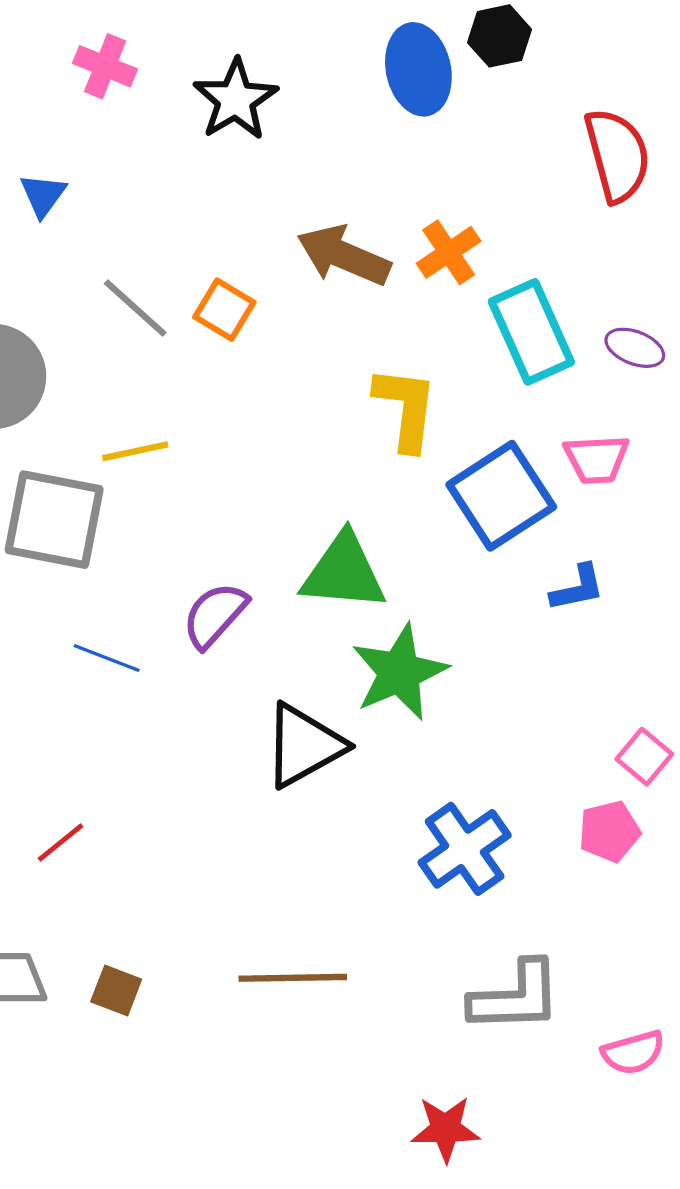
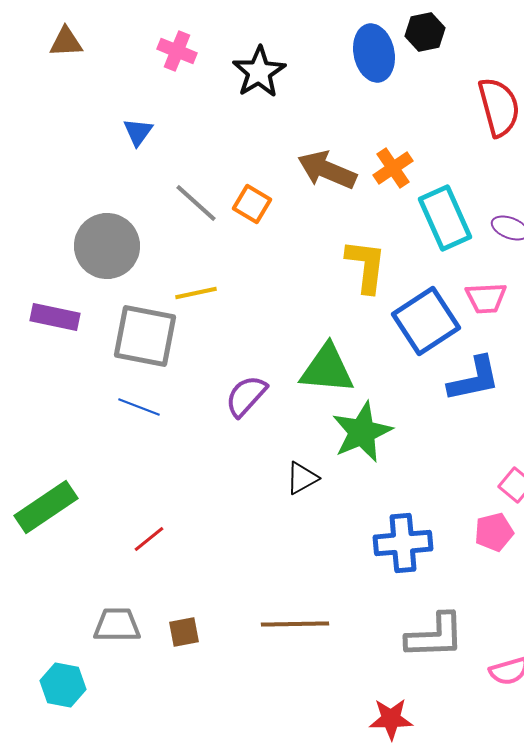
blue L-shape: (578, 588) -> (474, 379), size x1.5
blue line: (107, 658) -> (139, 407), moved
black triangle: (304, 746) -> (302, 478), size x0.6
blue cross: (465, 849) -> (403, 543), turned 30
brown square: (116, 991) -> (184, 632), turned -32

